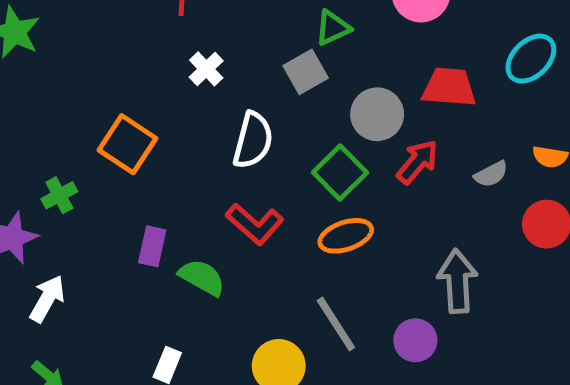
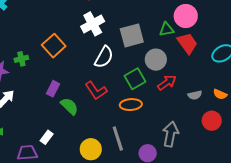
green triangle: (333, 28) -> (166, 29), moved
white cross: (206, 69) -> (93, 24), size x1.6
gray square: (306, 72) -> (132, 35), size x1.4
red trapezoid: (449, 87) -> (187, 43), moved, turned 35

